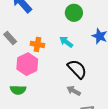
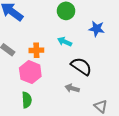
green semicircle: (18, 90) -> (27, 100), turned -84
gray arrow: (74, 91) -> (72, 88), moved

